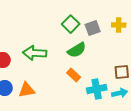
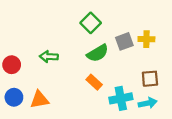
yellow cross: (119, 25) -> (146, 39), moved
gray square: (93, 28) -> (124, 41), moved
green arrow: (35, 53) -> (49, 57), size x0.7

